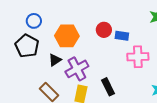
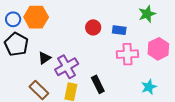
blue circle: (34, 21) -> (13, 19), moved
orange hexagon: (67, 36) -> (36, 17), moved
blue rectangle: (122, 36) -> (119, 30), moved

